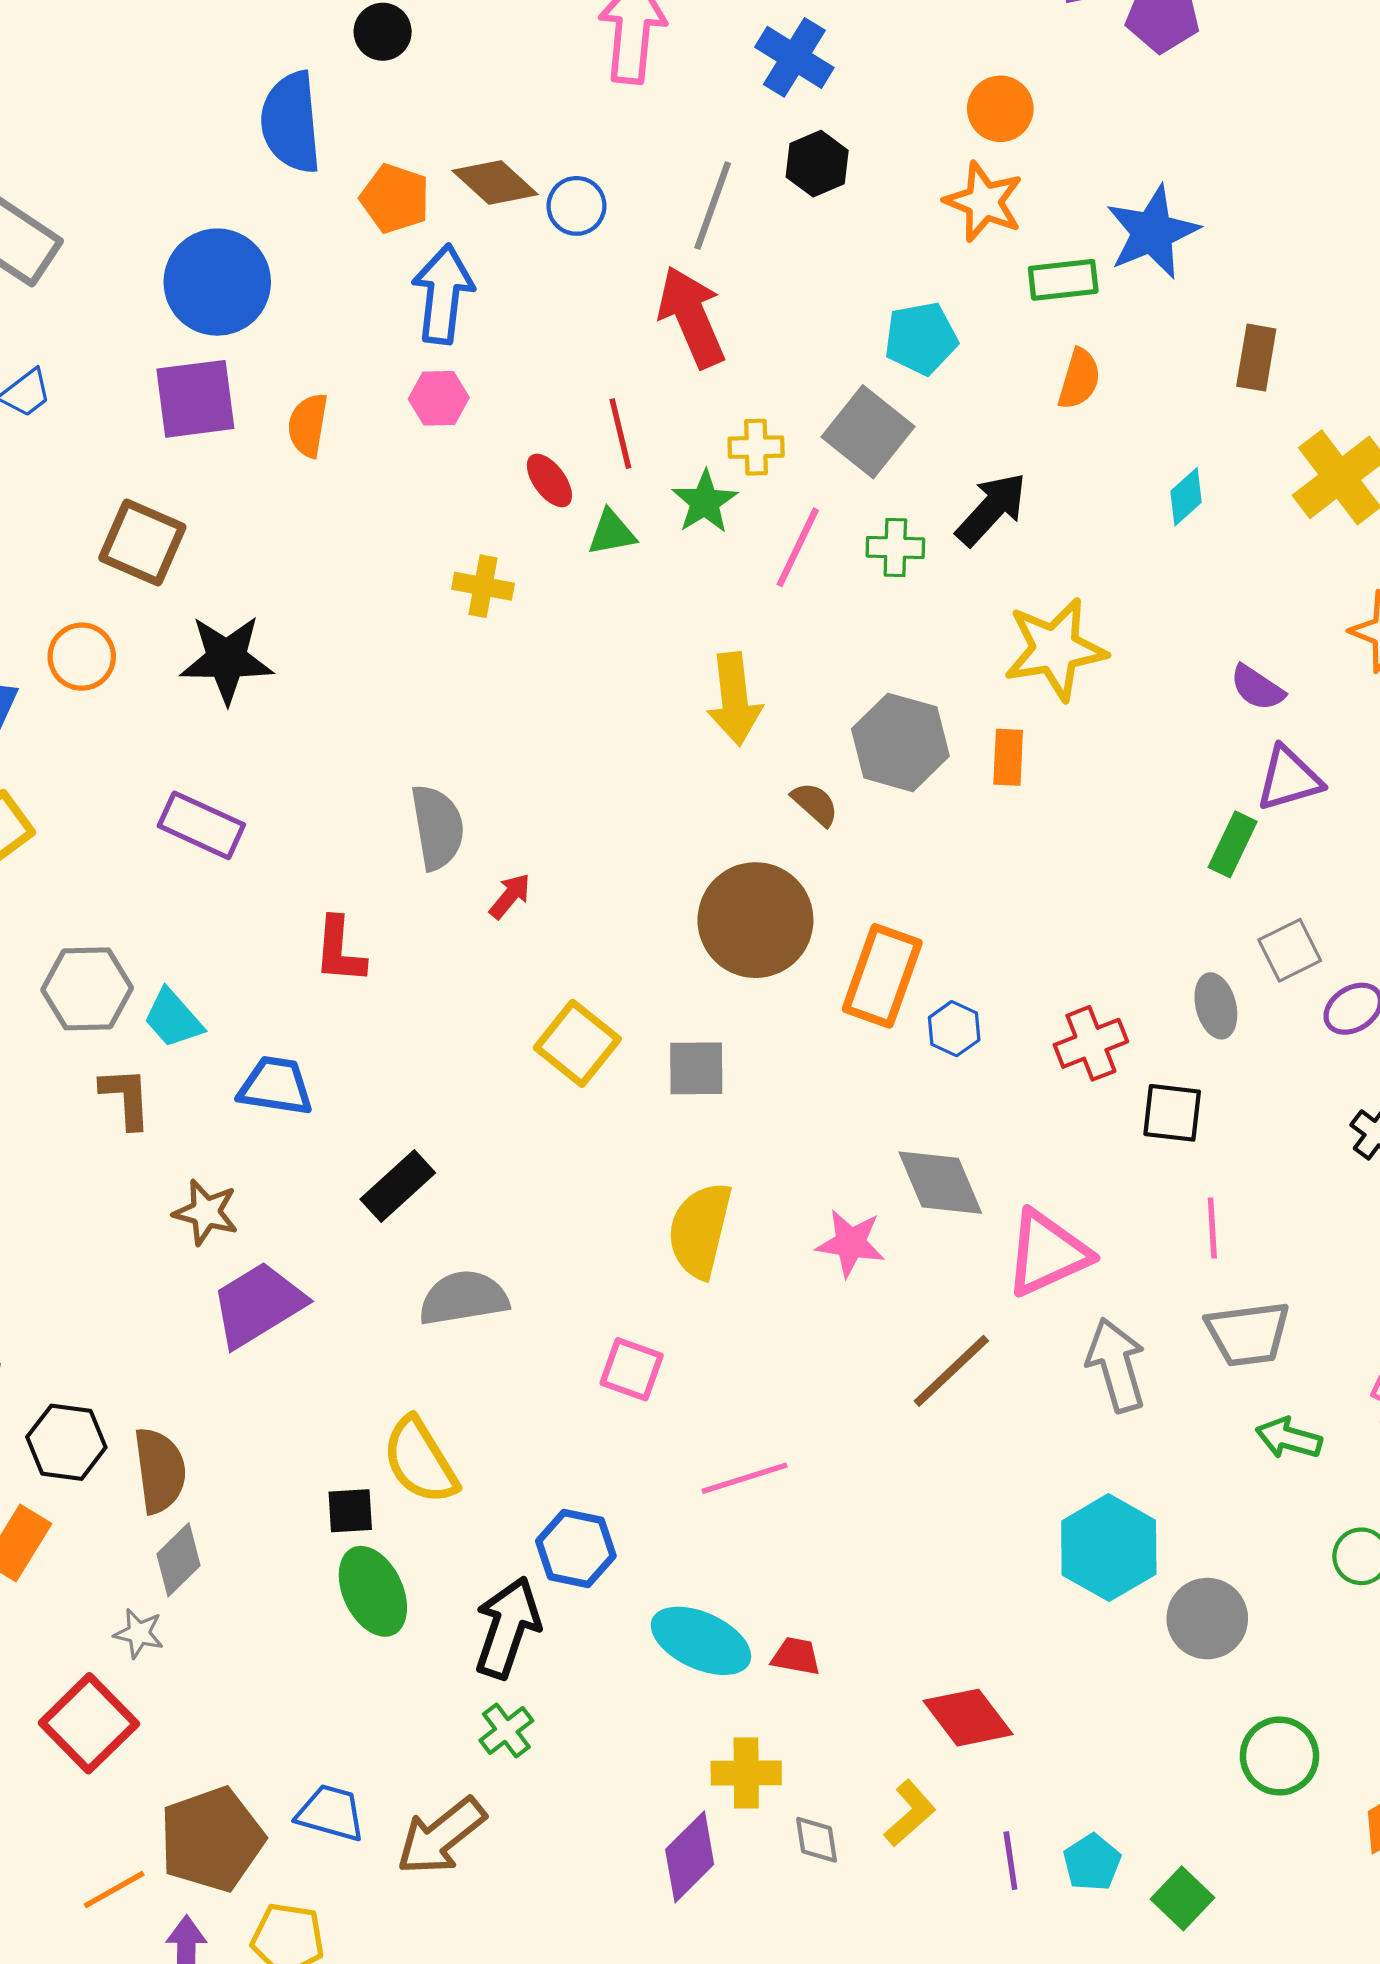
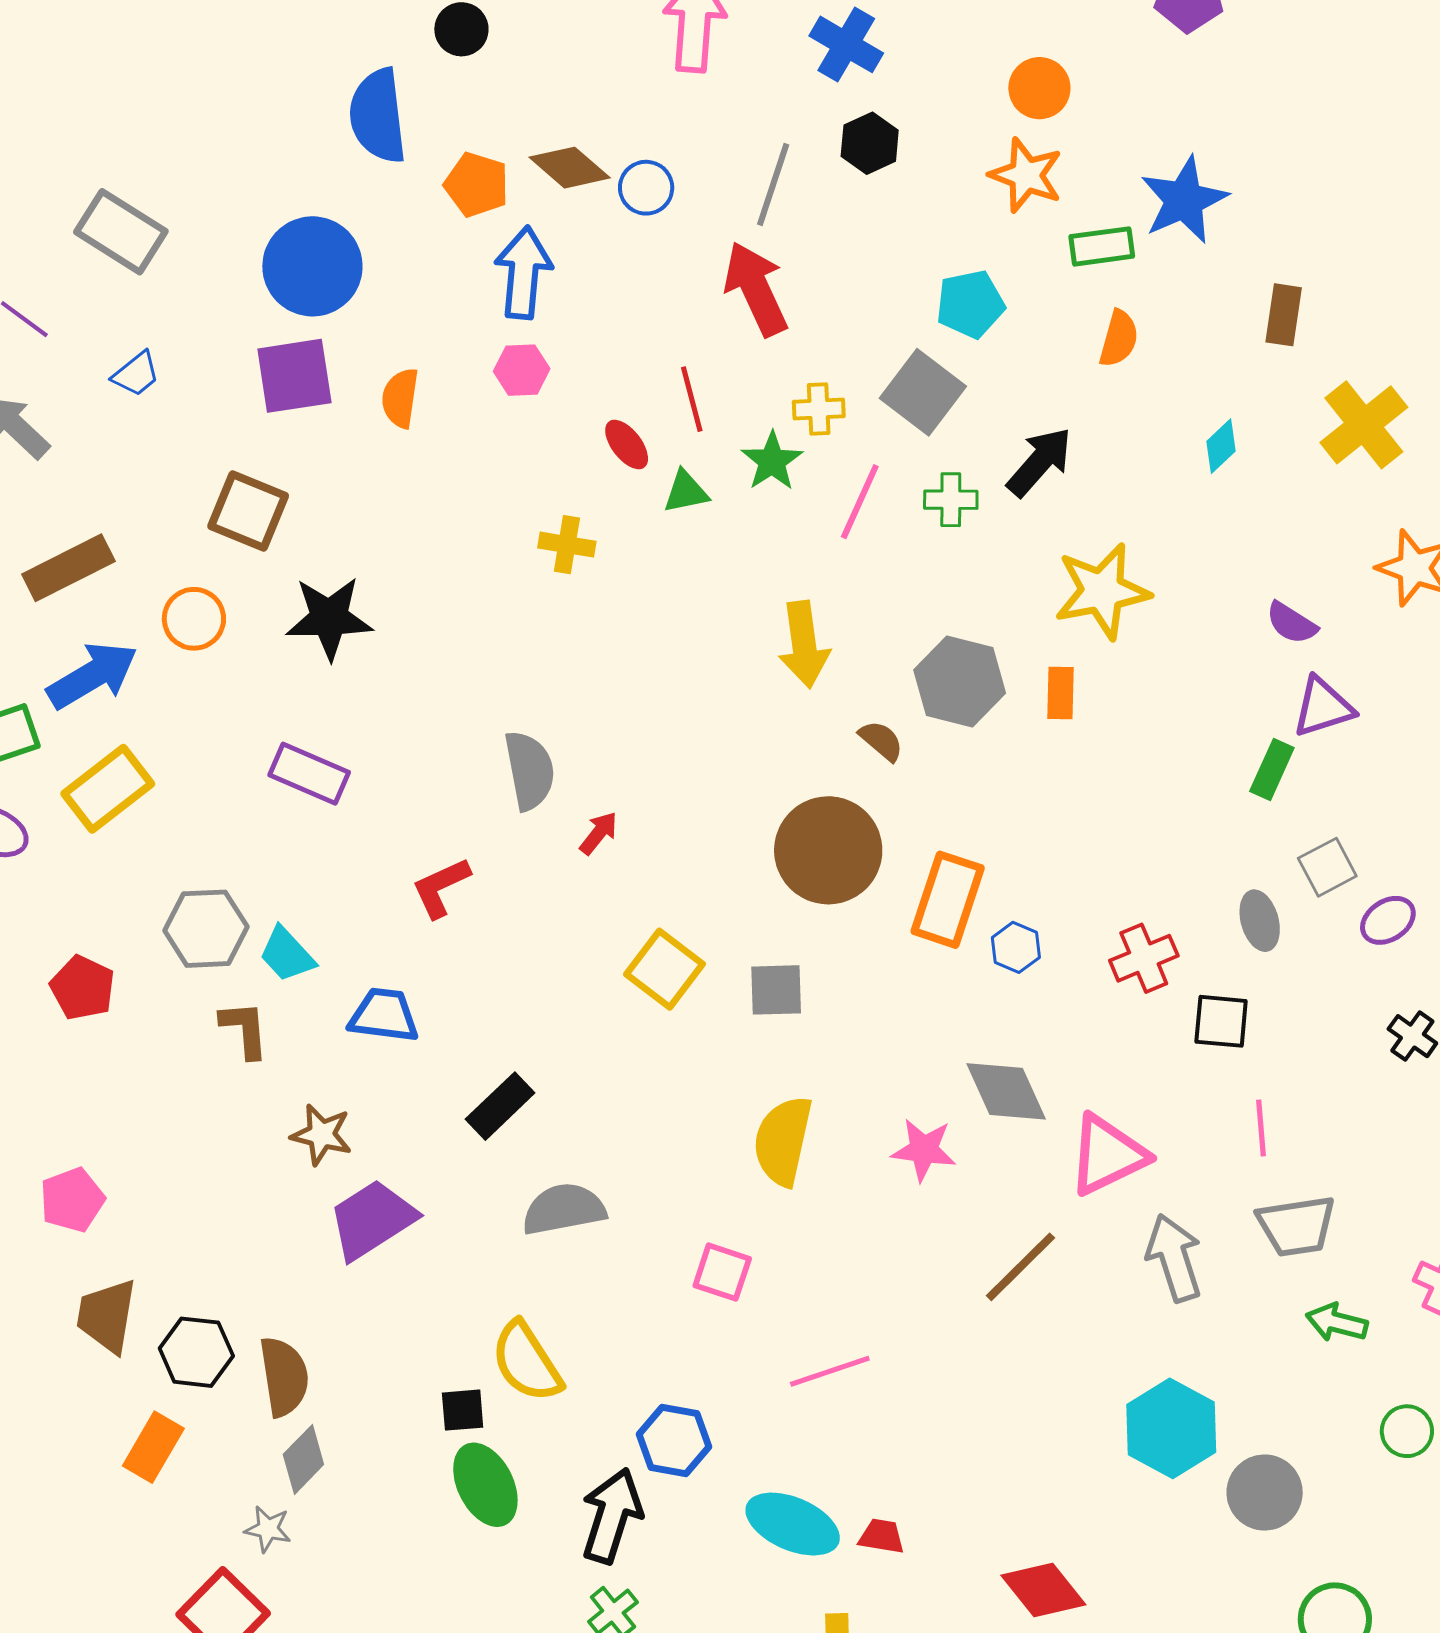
red L-shape: (340, 950) -> (441, 887), turned 62

